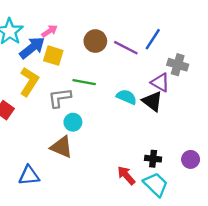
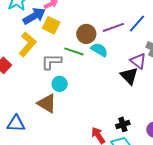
brown circle: (95, 41) -> (86, 34), moved
purple line: (126, 48) -> (113, 27), turned -55
cyan semicircle: (127, 97) -> (99, 50), moved
black cross: (153, 159) -> (123, 124), turned -32

